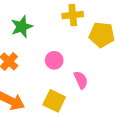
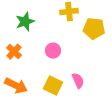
pink semicircle: (81, 80) -> (78, 81), moved

